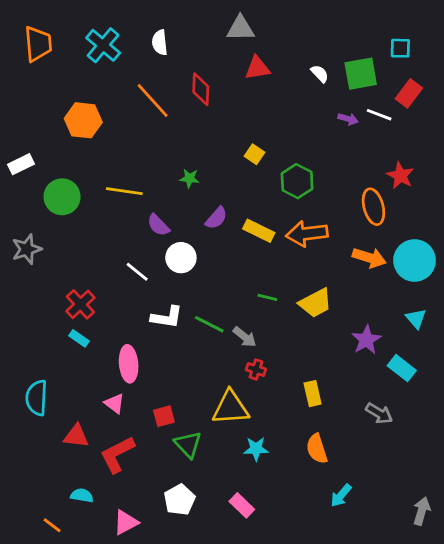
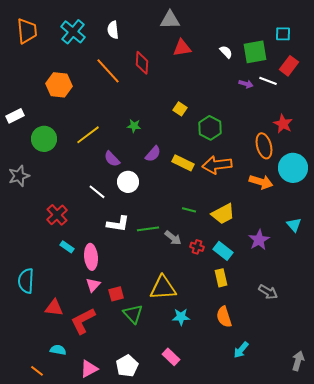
yellow line: (124, 191) -> (88, 135), turned -45
cyan circle: (415, 260) -> (293, 168), moved
green line: (209, 324) -> (148, 229), turned -35
cyan rectangle: (79, 338) -> (67, 247), moved
cyan rectangle: (402, 368) -> (223, 251), moved
red cross: (256, 369) -> (197, 247), moved
pink triangle: (114, 403) -> (93, 285), moved, turned 35
white pentagon: (180, 500) -> (127, 366), moved

